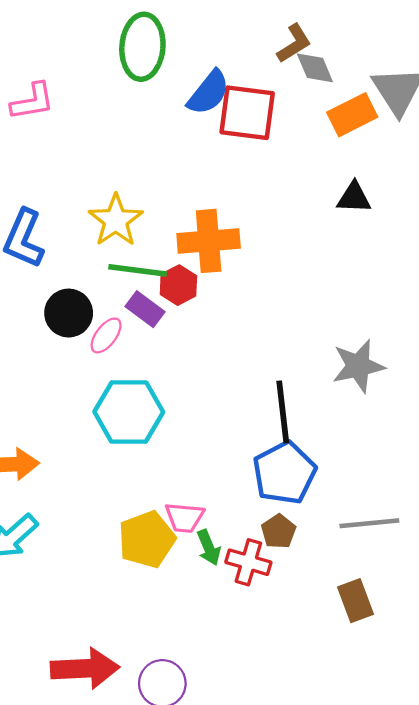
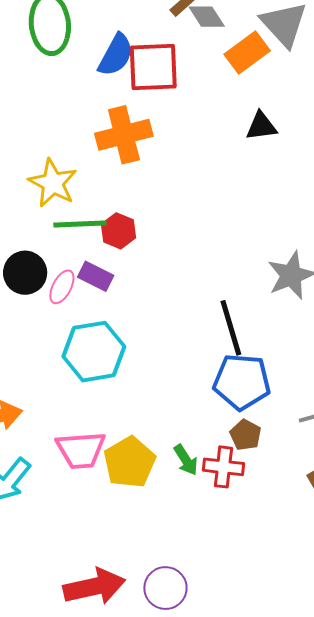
orange cross: (209, 241) -> (124, 135), moved
purple rectangle: (145, 309) -> (96, 276), moved
blue pentagon: (284, 473) -> (242, 382), turned -30
pink trapezoid: (185, 518) -> (81, 450), moved, size x1.4

